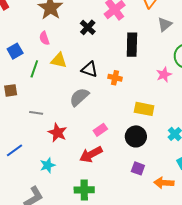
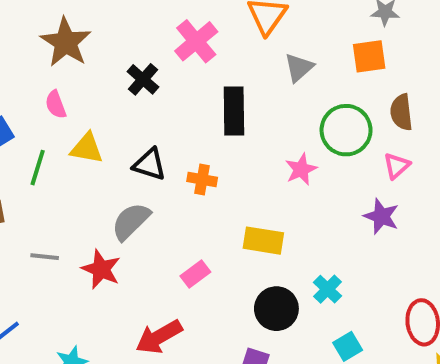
pink rectangle: (100, 130) -> (195, 274), moved
red star: (57, 133) -> (101, 269), moved
black circle: (136, 136) -> (276, 309), moved

